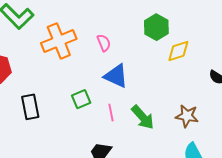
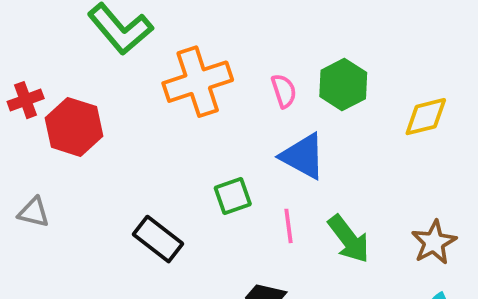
green hexagon: (156, 27) -> (343, 84), moved
black rectangle: (30, 107) -> (158, 239), moved, turned -45
brown star: (187, 116) -> (434, 242), turned 30

